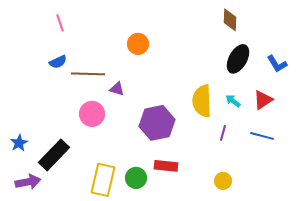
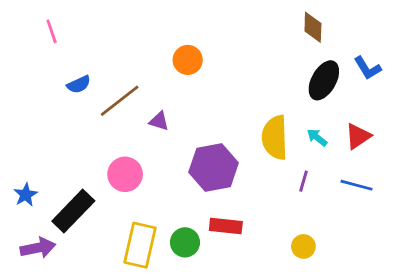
pink line: (60, 23) -> (52, 31), moved
blue L-shape: (277, 64) -> (367, 68), moved
brown line: (88, 74) -> (120, 101), turned -40
pink circle: (92, 114) -> (125, 174), moved

